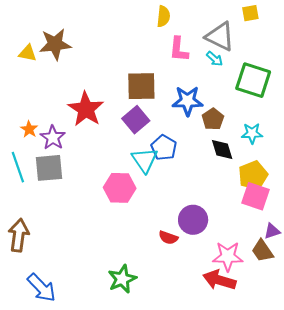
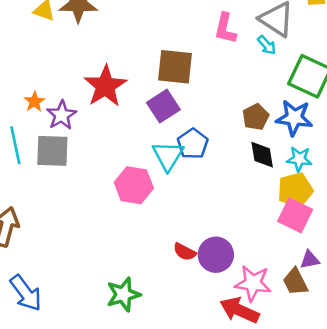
blue star: (188, 101) -> (294, 118), moved
cyan star: (252, 133) -> (299, 159), moved
purple circle: (193, 220) -> (216, 255), moved

